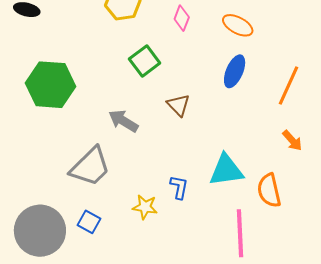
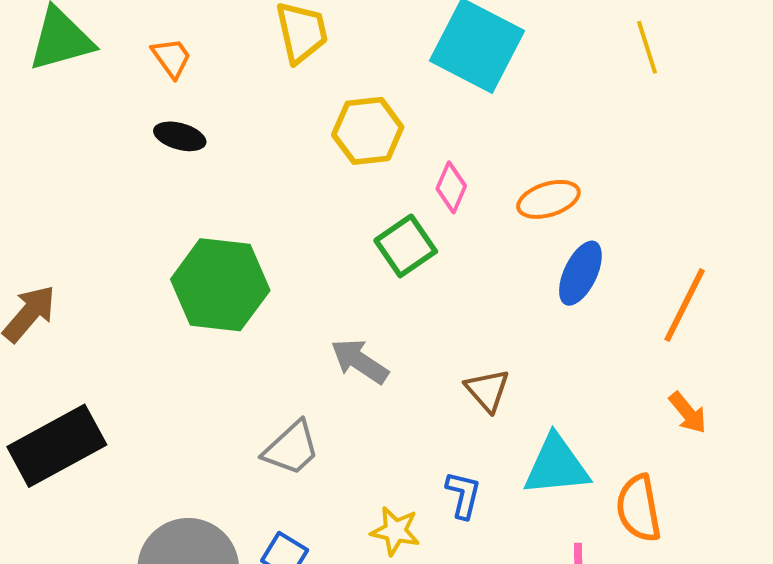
pink diamond: (182, 18) -> (451, 187), moved
orange ellipse: (238, 25) -> (548, 199), moved, turned -48
brown triangle: (178, 105) -> (487, 390), moved
gray trapezoid: (90, 167) -> (291, 448), size x0.7

